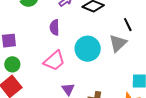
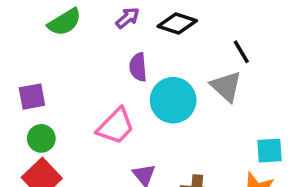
purple semicircle: (54, 27) -> (138, 67), moved
gray triangle: (118, 43) -> (226, 86), turned -30

